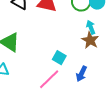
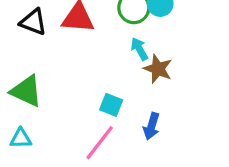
cyan arrow: (91, 27) -> (139, 49), moved

